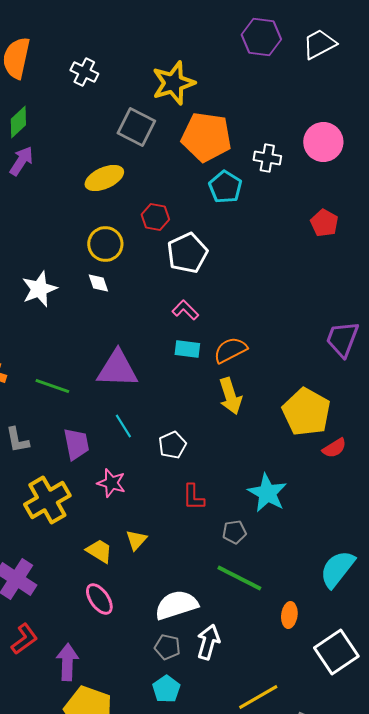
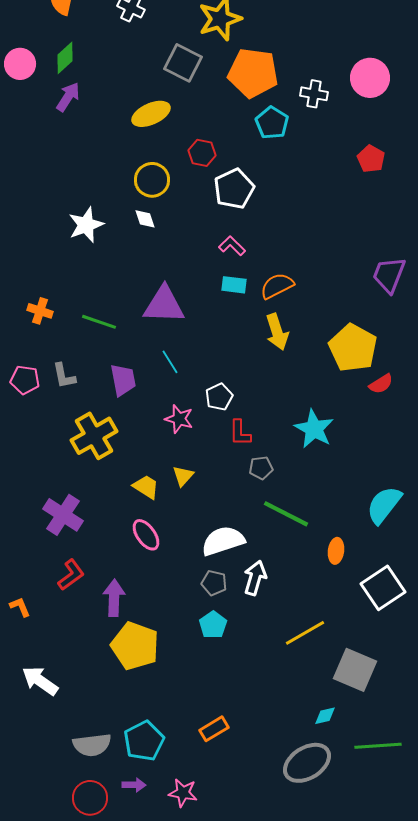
white pentagon: (172, 445) -> (219, 397), moved
pink star: (111, 483) -> (179, 419), moved
gray pentagon: (234, 532) -> (261, 468), moved

